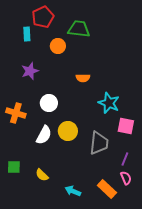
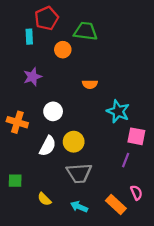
gray trapezoid: (99, 143) -> (79, 173), moved, turned 80
purple line: (125, 159) -> (126, 160), moved
yellow semicircle: (42, 175) -> (44, 199), moved

